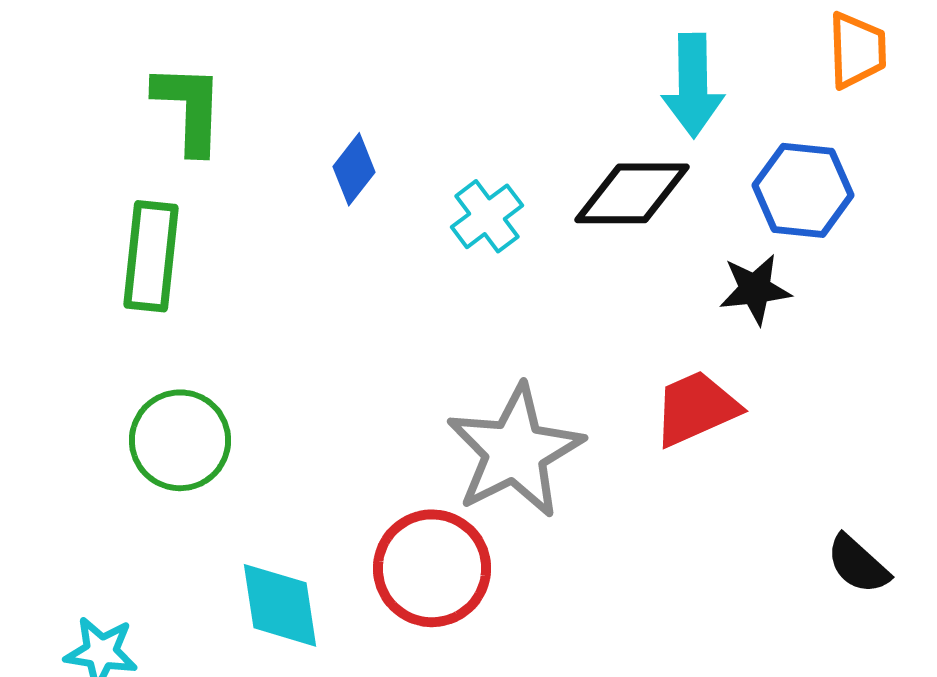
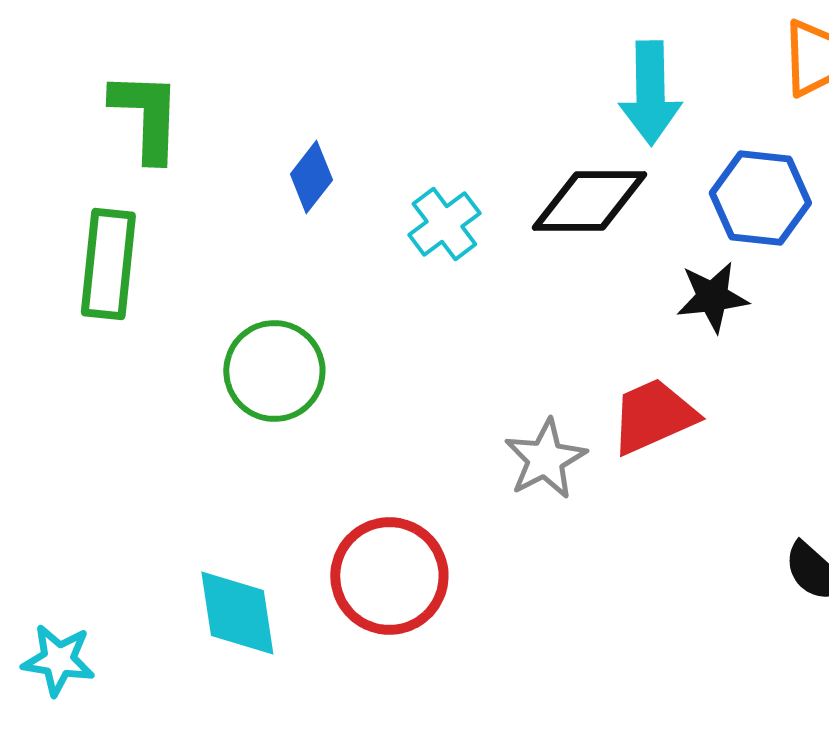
green circle: (180, 440) -> (274, 371), moved
gray star: (515, 451) -> (545, 459), moved, size x0.6

